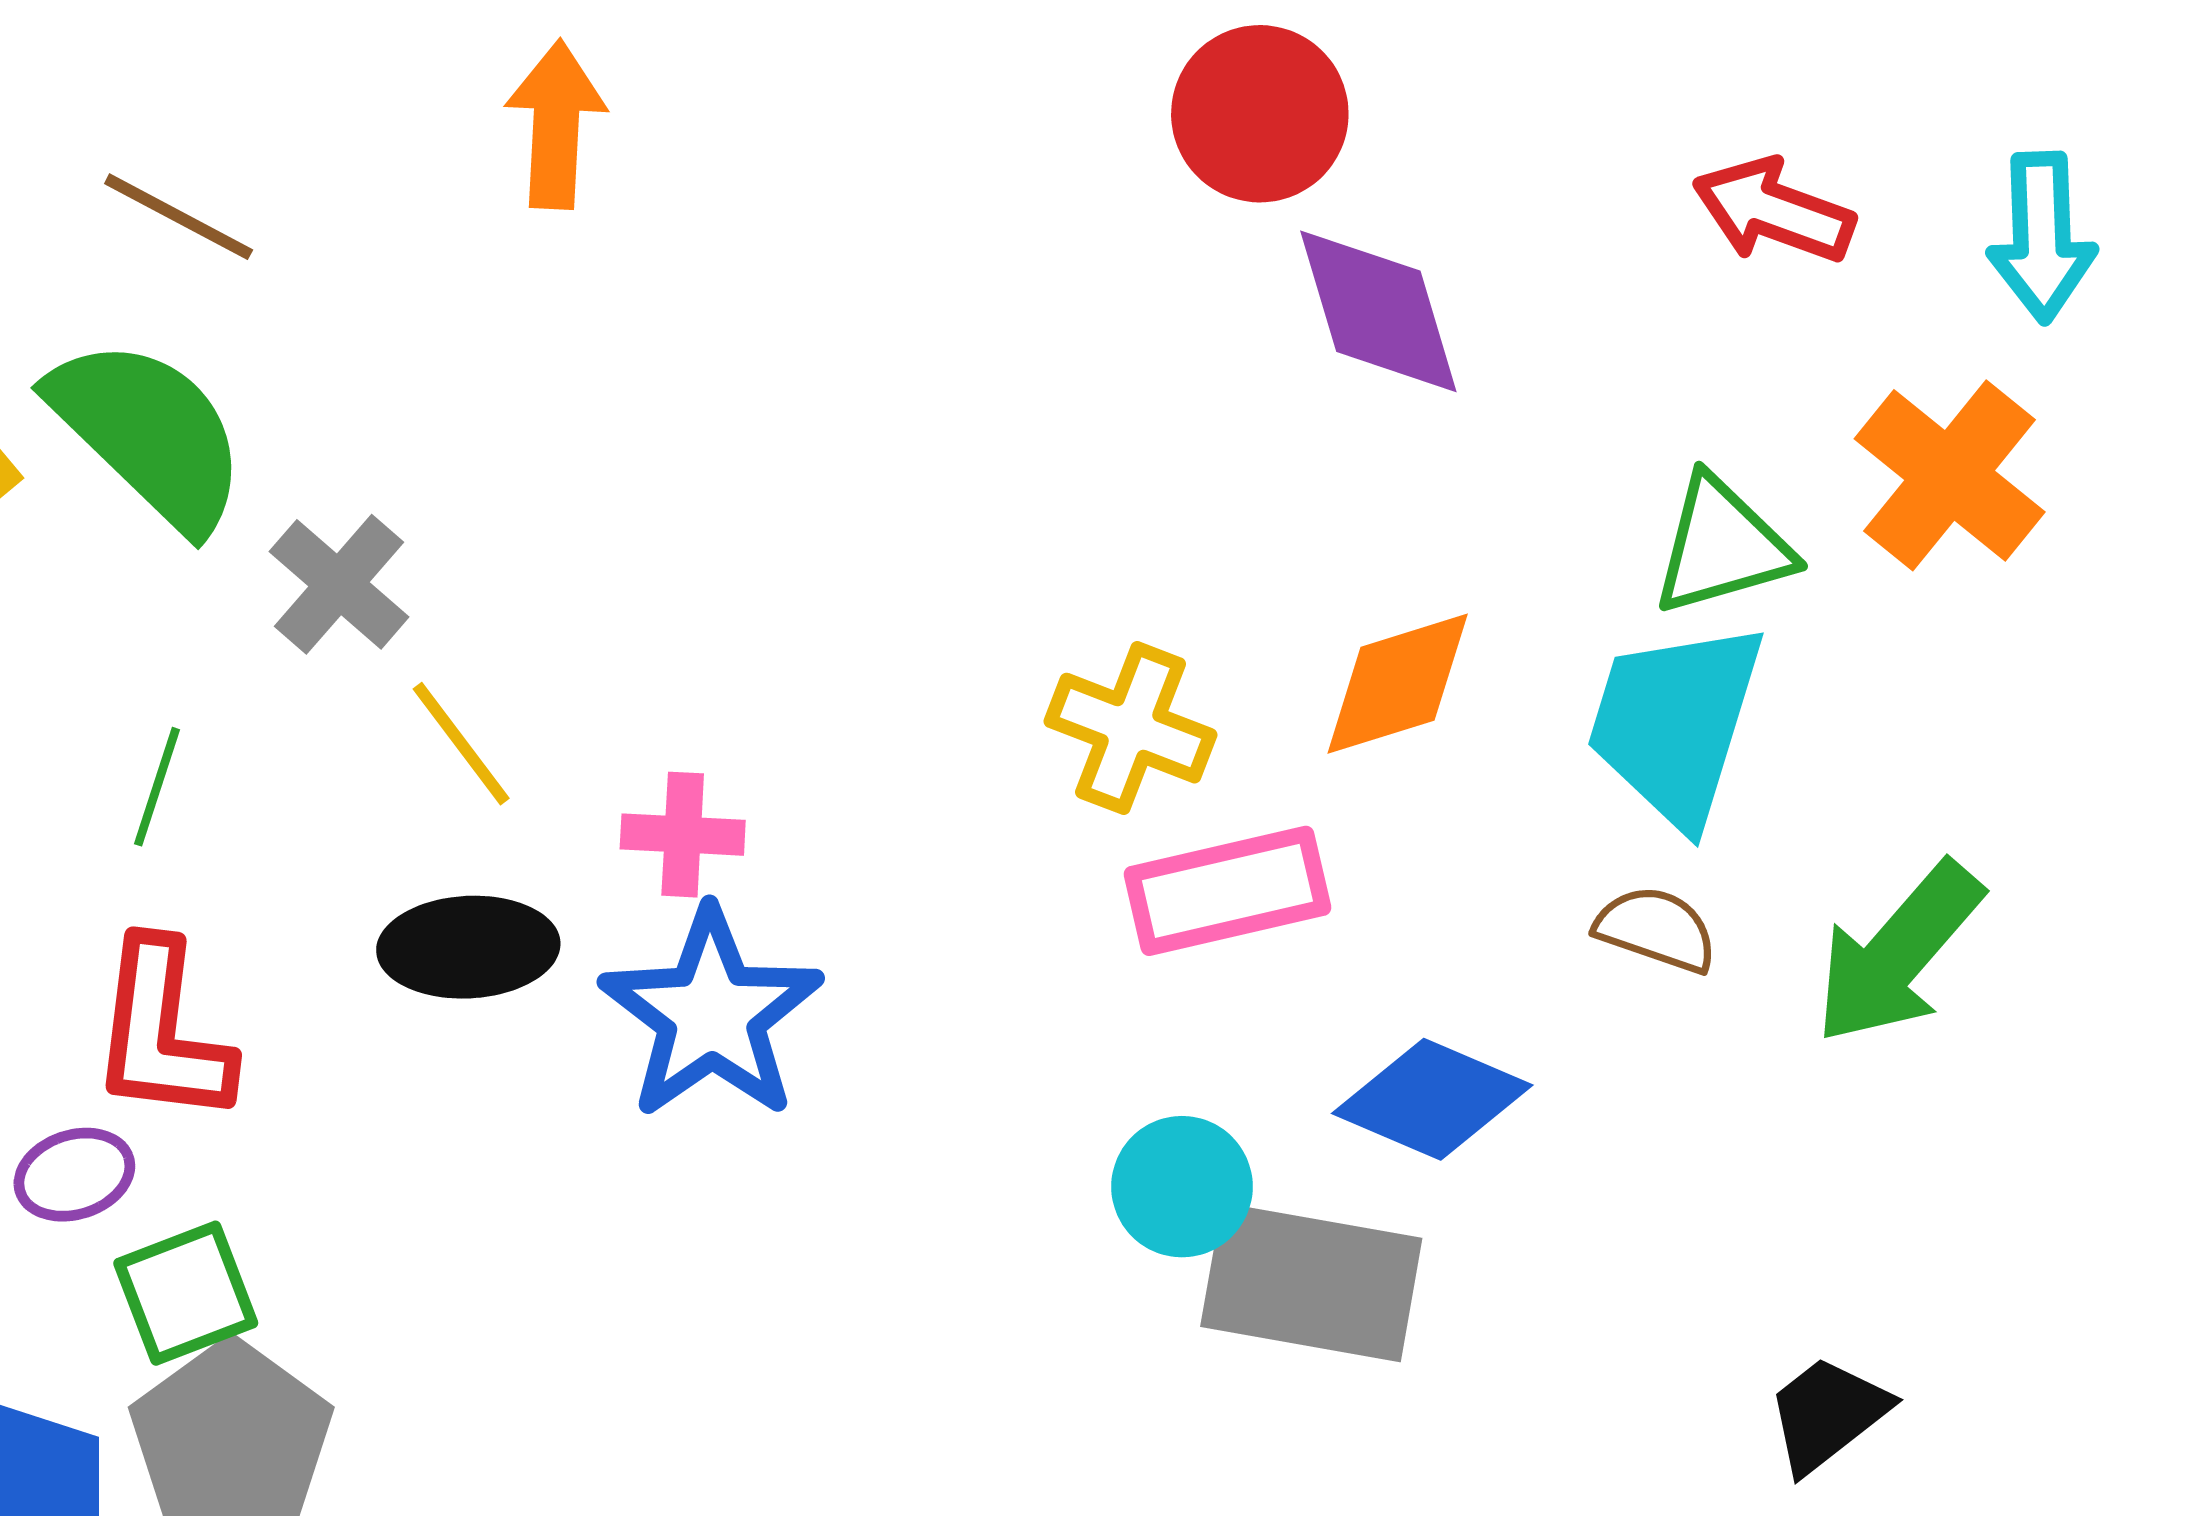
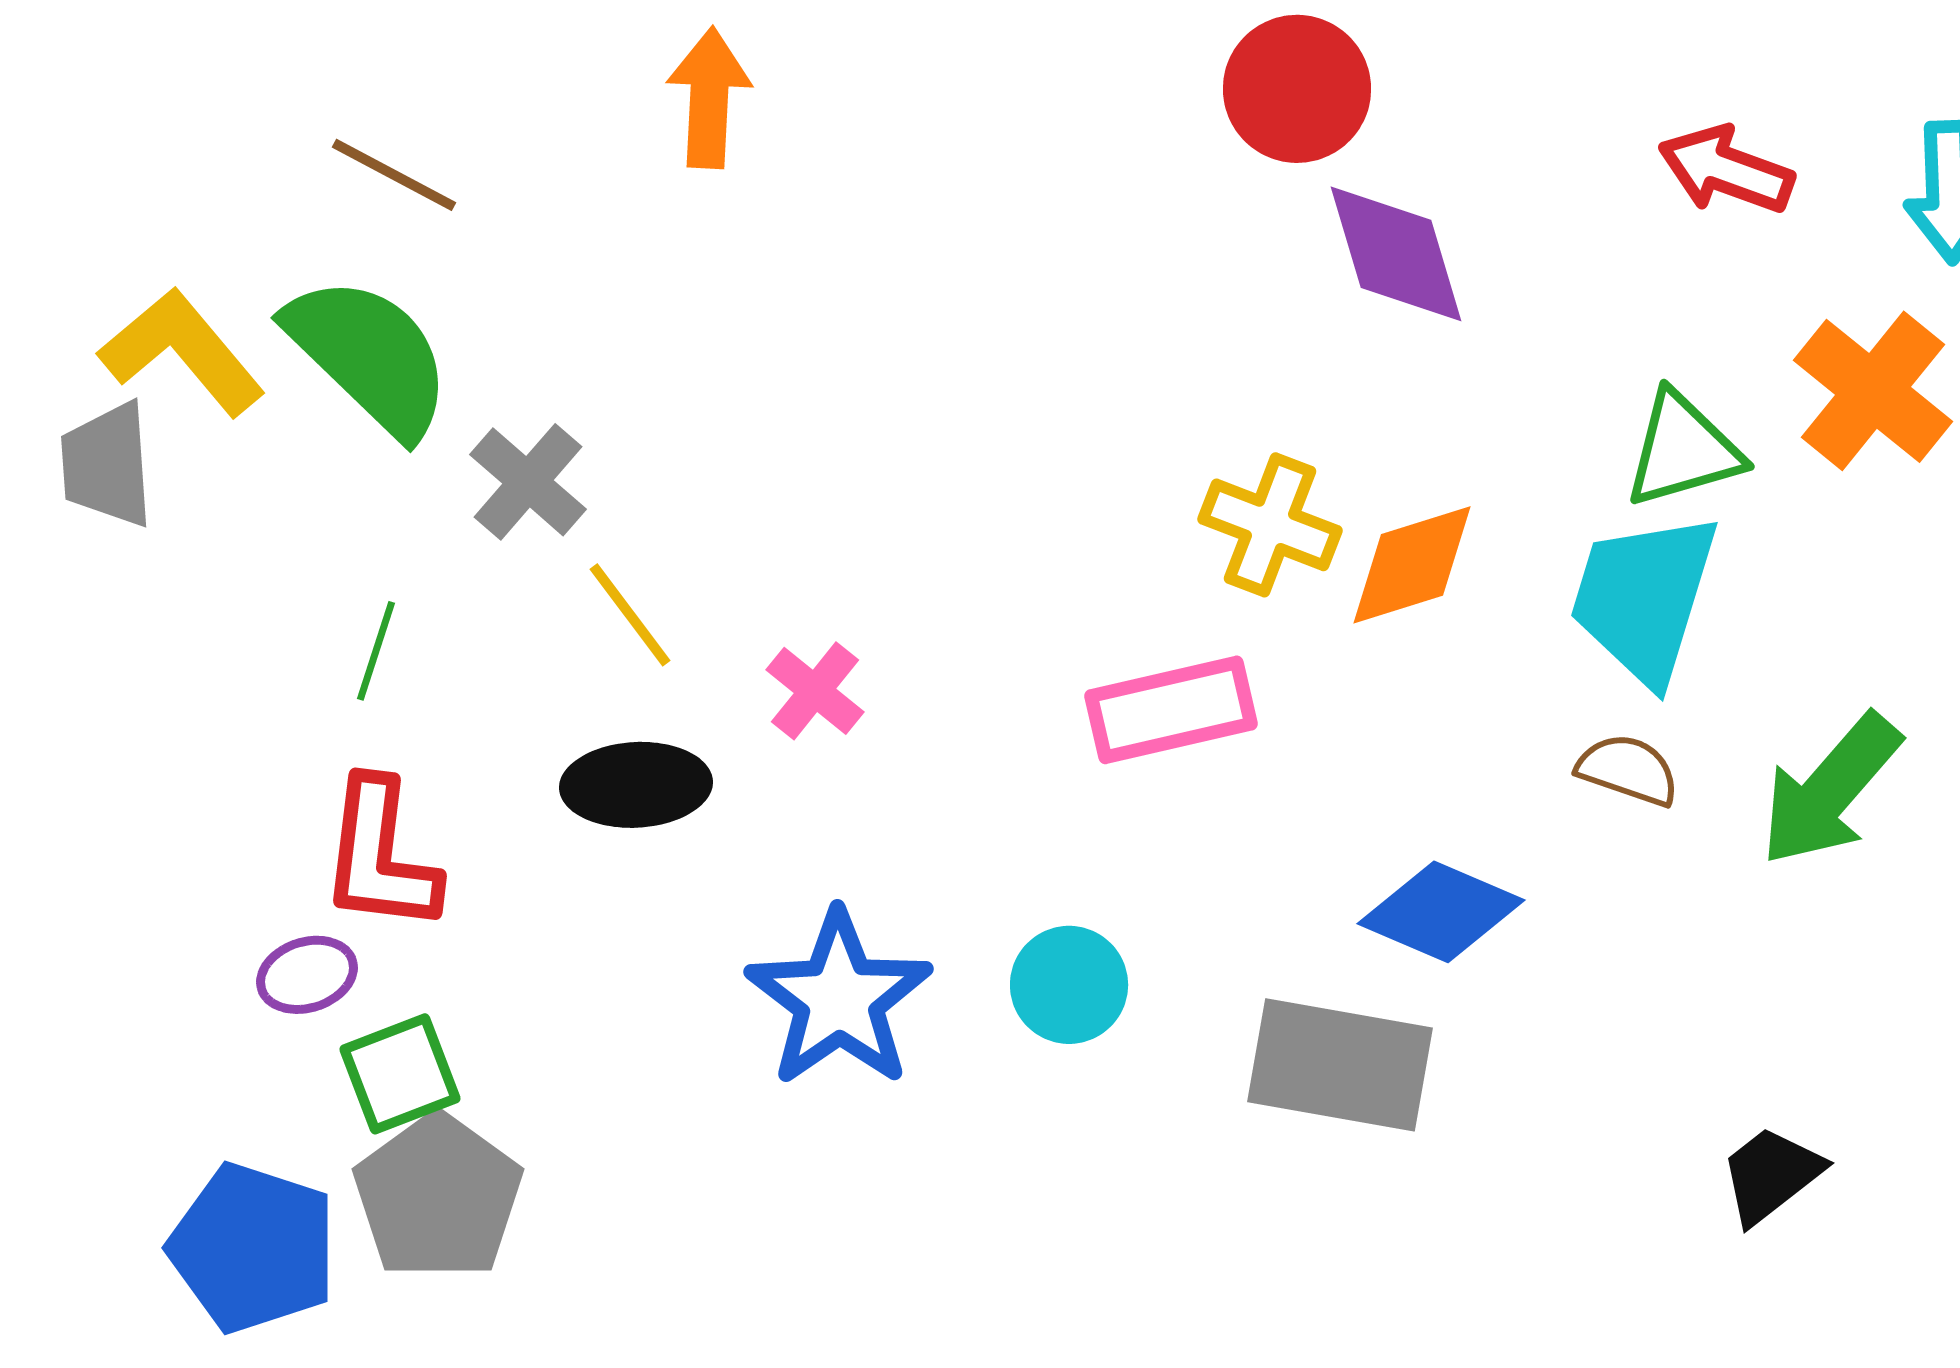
yellow cross: (1131, 728) -> (1270, 525), moved
pink cross: (683, 835) -> (815, 691), turned 36
pink rectangle: (1227, 891) -> (1171, 710), moved
blue star: (711, 1014) -> (839, 999), moved
cyan circle: (1182, 1187) -> (1069, 985), moved

